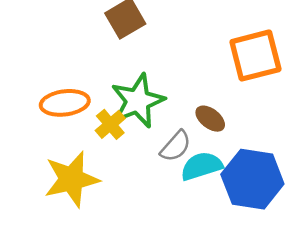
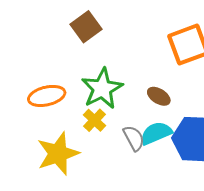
yellow cross: (110, 124) -> (95, 120), moved
gray semicircle: (176, 146) -> (134, 138), moved, turned -64

